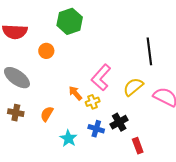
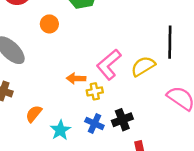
yellow semicircle: (133, 87) -> (143, 66), moved
orange arrow: (75, 93) -> (76, 78), turned -56
orange semicircle: (47, 114) -> (34, 114), moved

